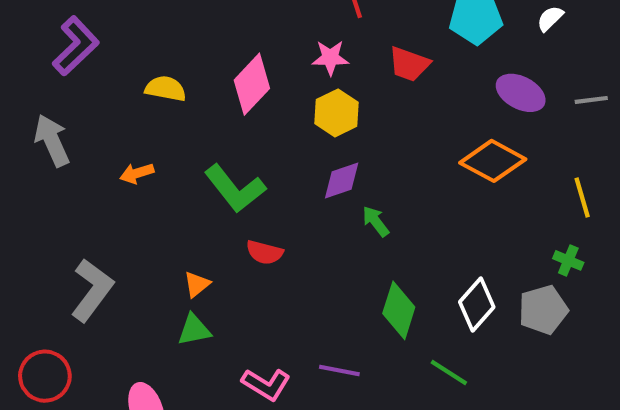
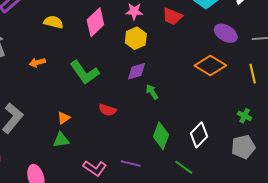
yellow line: (582, 198) -> (253, 74), moved
red semicircle: (265, 252) -> (107, 110), moved
gray pentagon: (543, 310) -> (243, 147), moved

